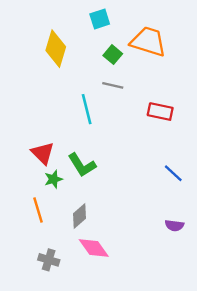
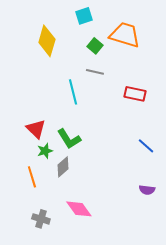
gray diamond: (80, 216) -> (63, 167), moved

